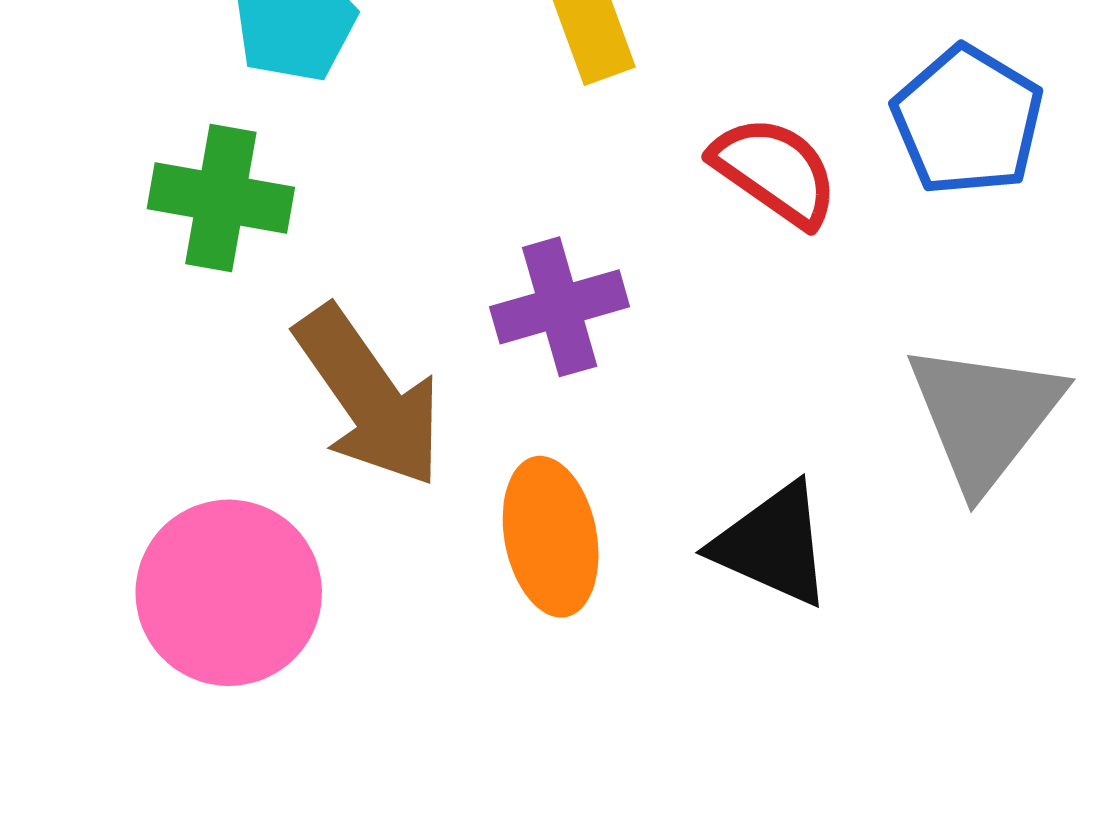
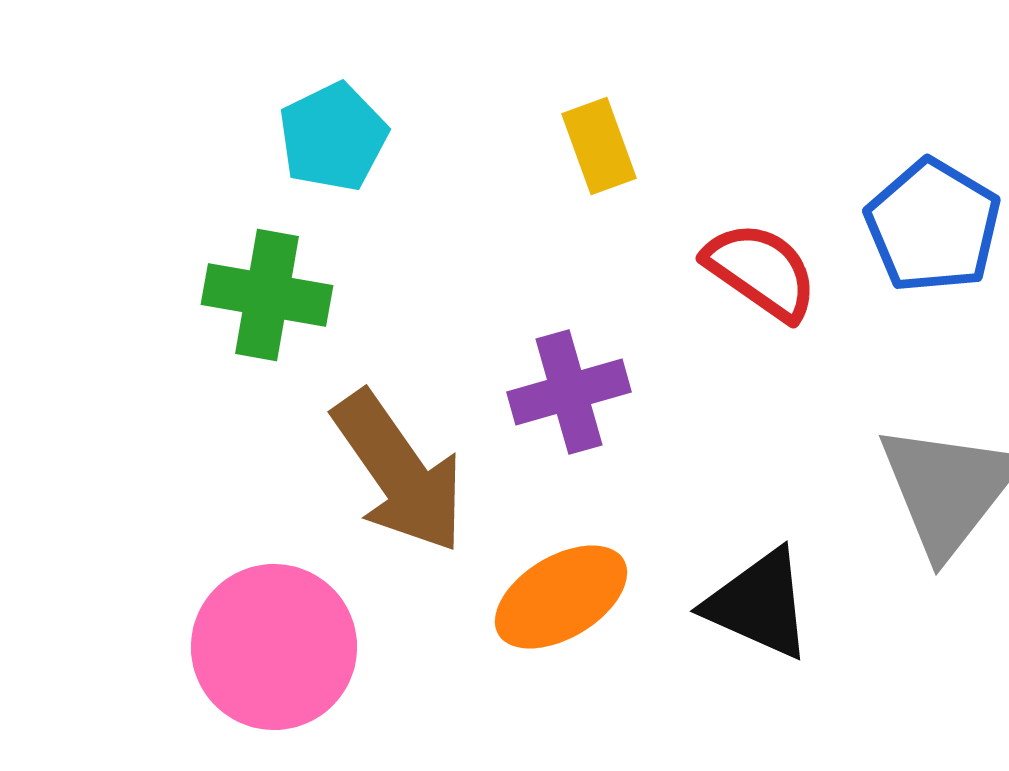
orange ellipse: (551, 537) -> (561, 597), turned 70

